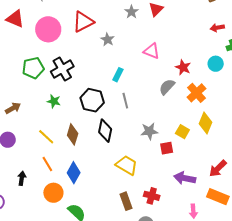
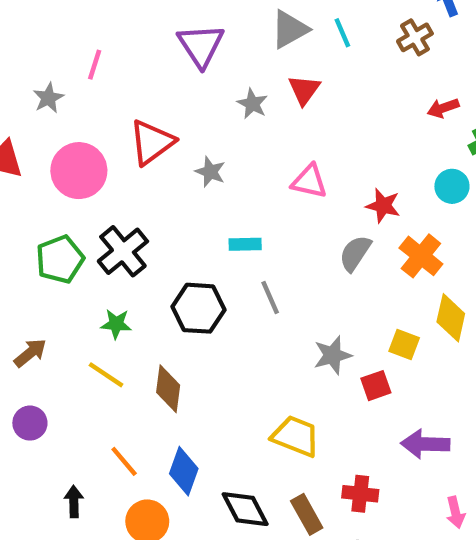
cyan rectangle: (118, 75) -> (245, 244), turned 72
black diamond: (105, 131) -> (245, 509), moved, turned -30
yellow line: (46, 137) -> (106, 375), moved

